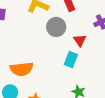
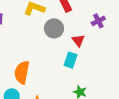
orange semicircle: (22, 69) -> (22, 72), turned 110

